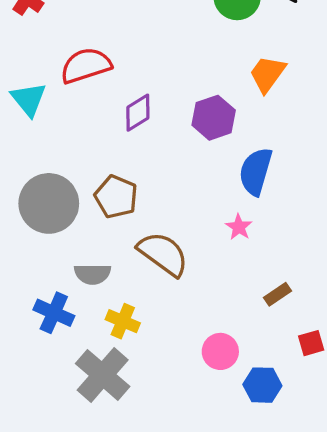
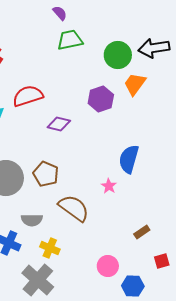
orange trapezoid: (267, 74) -> (135, 84), moved
purple diamond: (138, 113) -> (59, 124), turned 45
purple hexagon: (214, 118) -> (101, 99), moved
pink star: (239, 227) -> (109, 186), moved

